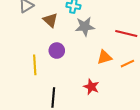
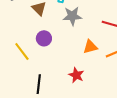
yellow line: (35, 65) -> (22, 52), turned -36

